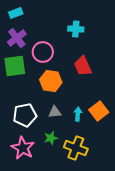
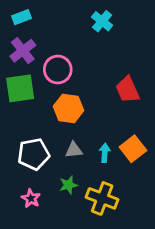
cyan cross: (76, 29) -> (102, 21), moved, turned 35
red trapezoid: (83, 66) -> (128, 90), moved
pink star: (23, 148) -> (31, 198), size x0.6

